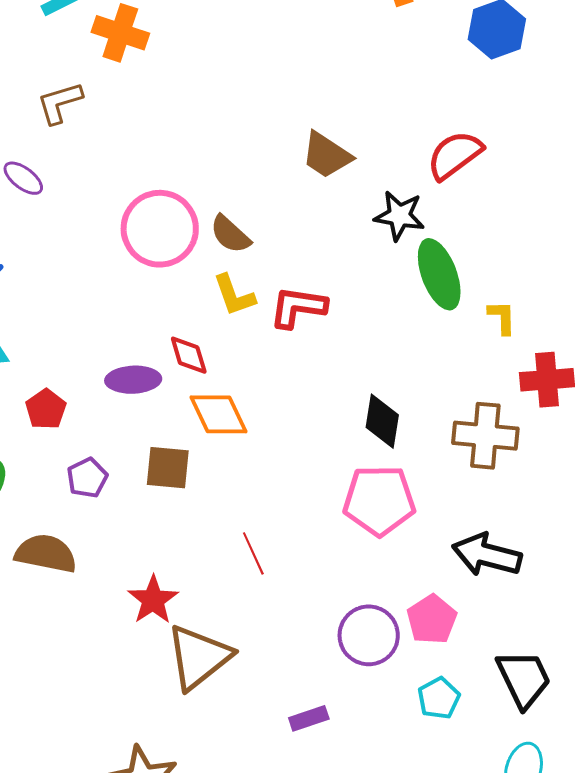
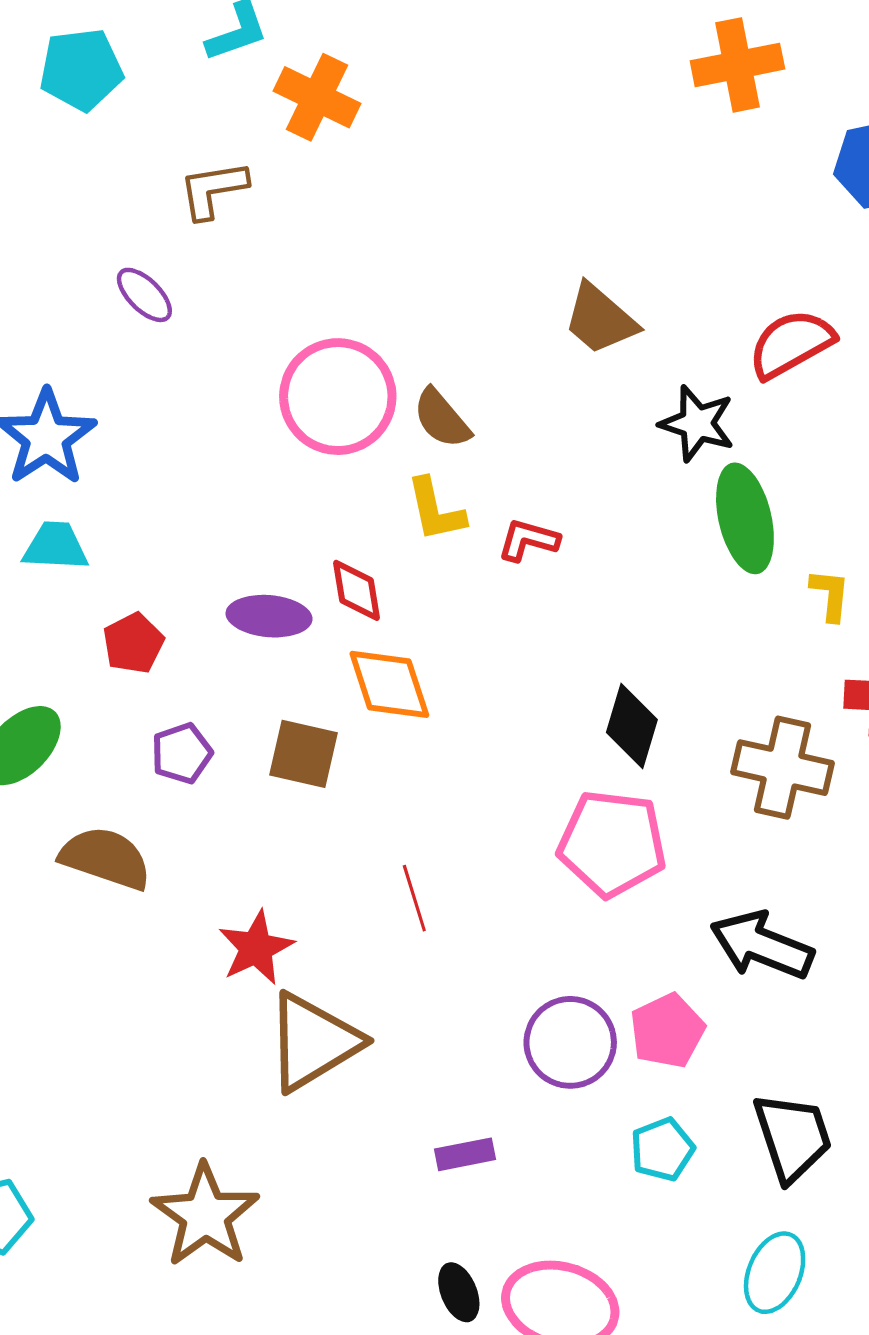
red L-shape: (298, 307) -> (528, 540), size x0.7

